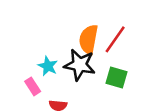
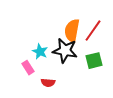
green square: (116, 78) -> (94, 61), turned -30

